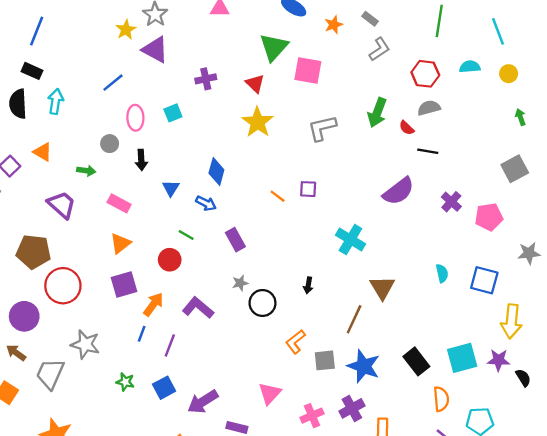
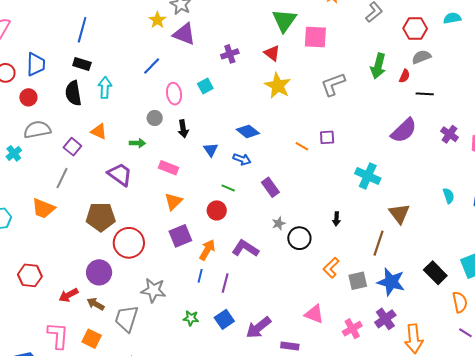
red semicircle: (407, 128) -> (405, 76), turned -104
blue diamond: (216, 172) -> (248, 131), turned -60
pink triangle: (270, 393) -> (314, 314), turned -45

